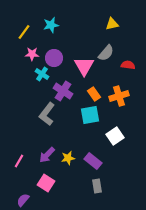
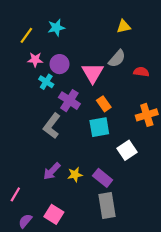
orange cross: (119, 96) -> (147, 115), moved
pink line: (19, 161) -> (15, 194), moved
pink square: (46, 183) -> (54, 214), moved
gray rectangle: (97, 186) -> (107, 205), size x1.6

